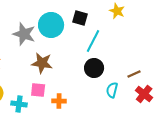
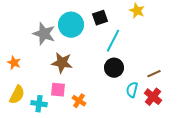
black square: (80, 18) -> (100, 18), turned -35
red cross: (144, 94) -> (153, 97), moved
orange cross: (59, 101) -> (79, 101), turned 32

